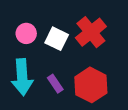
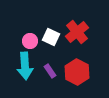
pink circle: (26, 33) -> (30, 41), moved

